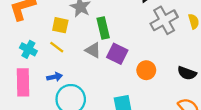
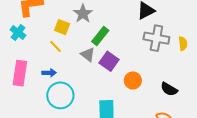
gray cross: (164, 20) -> (156, 38), turned 30
green rectangle: (103, 28) -> (100, 36), turned 42
cyan cross: (28, 49) -> (18, 33), moved

